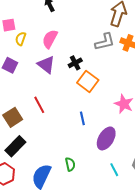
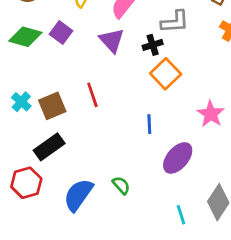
gray L-shape: (105, 42) -> (175, 22), moved
green semicircle: (70, 164) -> (121, 185), turned -40
cyan line: (114, 170) -> (181, 215), moved

